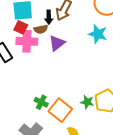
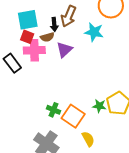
cyan star: (98, 34) -> (94, 32), moved

